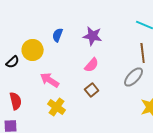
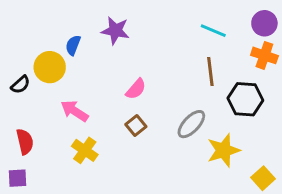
blue semicircle: (58, 35) -> (73, 45), moved
purple star: (93, 36) -> (115, 31), moved
gray ellipse: (134, 77) -> (191, 124), moved

